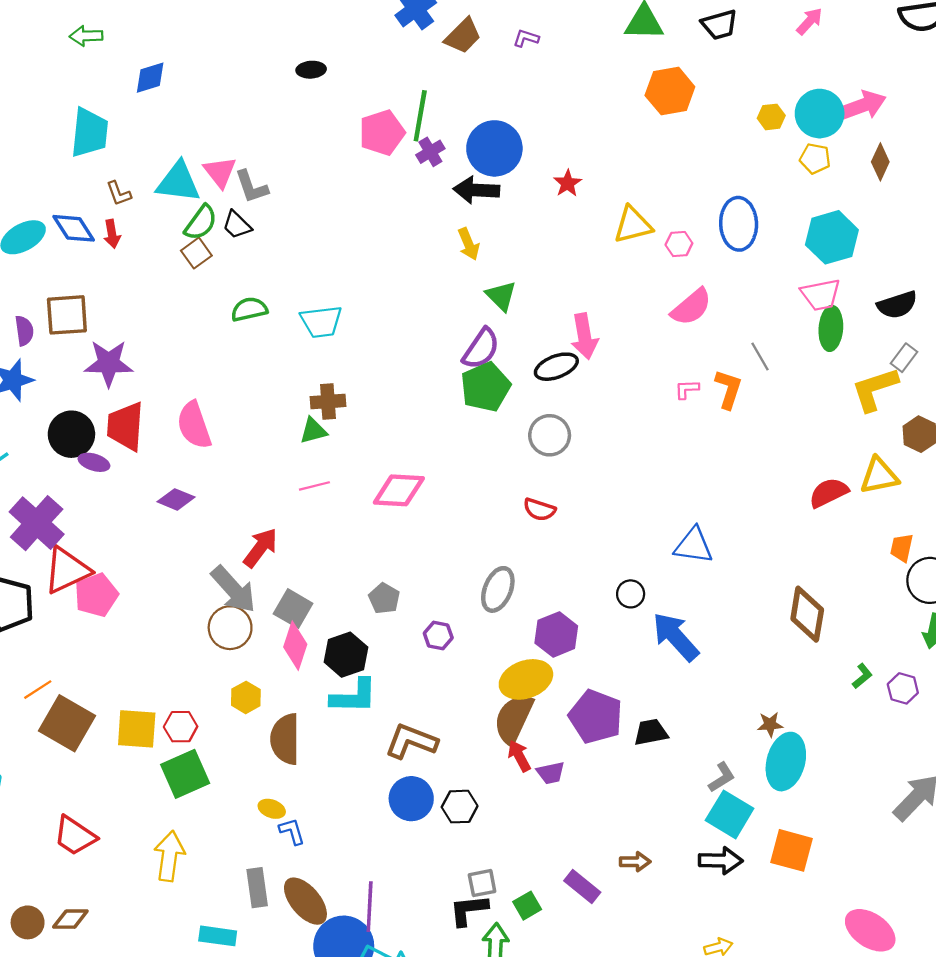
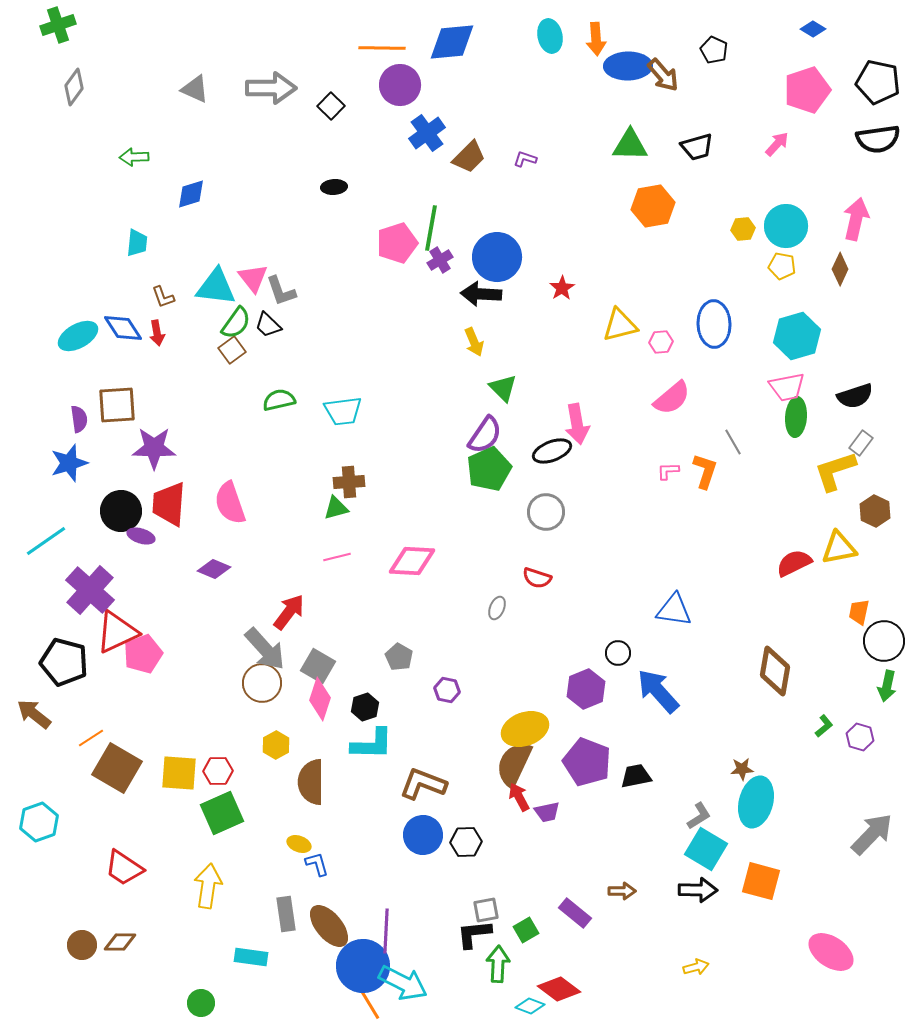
pink arrow: (862, 106) -> (856, 219), moved, turned -57
cyan trapezoid: (89, 133) -> (137, 243), size x0.6
gray ellipse: (498, 589) -> (497, 608), moved, size x0.6
purple hexagon: (556, 634) -> (586, 689), moved
black hexagon: (346, 655) -> (365, 707), size x0.7

